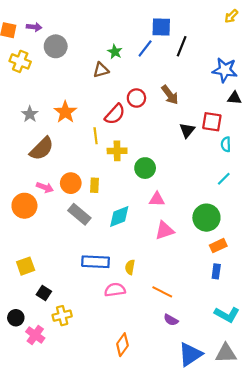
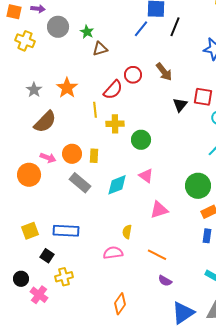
green star: (115, 52) -> (87, 32), moved
pink triangle: (157, 199) -> (146, 176), moved, turned 35
pink triangle: (164, 231) -> (159, 210), moved
blue rectangle: (96, 262) -> (66, 231), moved

